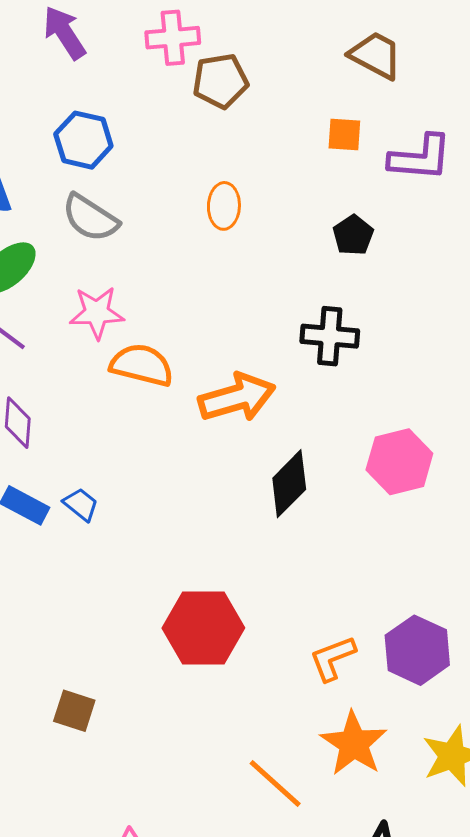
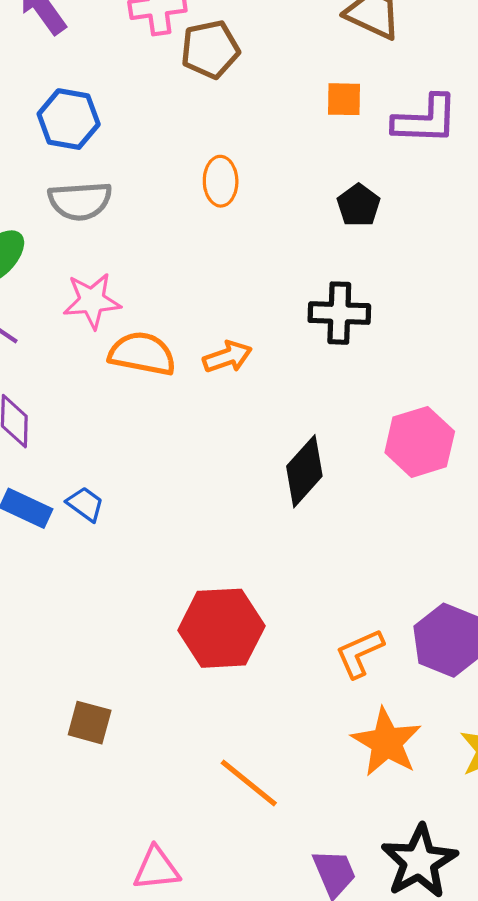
gray semicircle: (90, 218) -> (80, 201), turned -34
orange arrow: (237, 398) -> (227, 357), moved, size x0.6
orange line: (275, 783) -> (249, 783), moved

